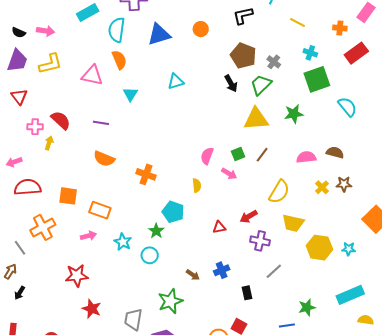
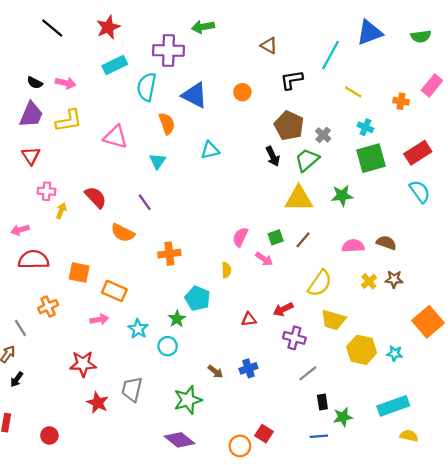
blue triangle: (159, 34) -> (194, 95), turned 40
red rectangle: (356, 53) -> (418, 153), moved
orange semicircle: (119, 60) -> (167, 124), moved
cyan semicircle: (347, 107) -> (420, 192), moved
red semicircle: (61, 120) -> (96, 197), moved
purple line: (101, 123) -> (145, 202), moved, turned 42
orange cross: (146, 174) -> (169, 254), turned -30
orange cross: (43, 227) -> (48, 307), size x0.7
black rectangle: (247, 293) -> (322, 402), moved
gray trapezoid: (133, 319) -> (132, 389), moved

